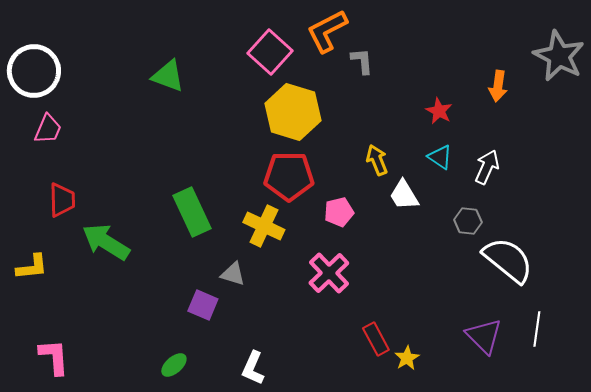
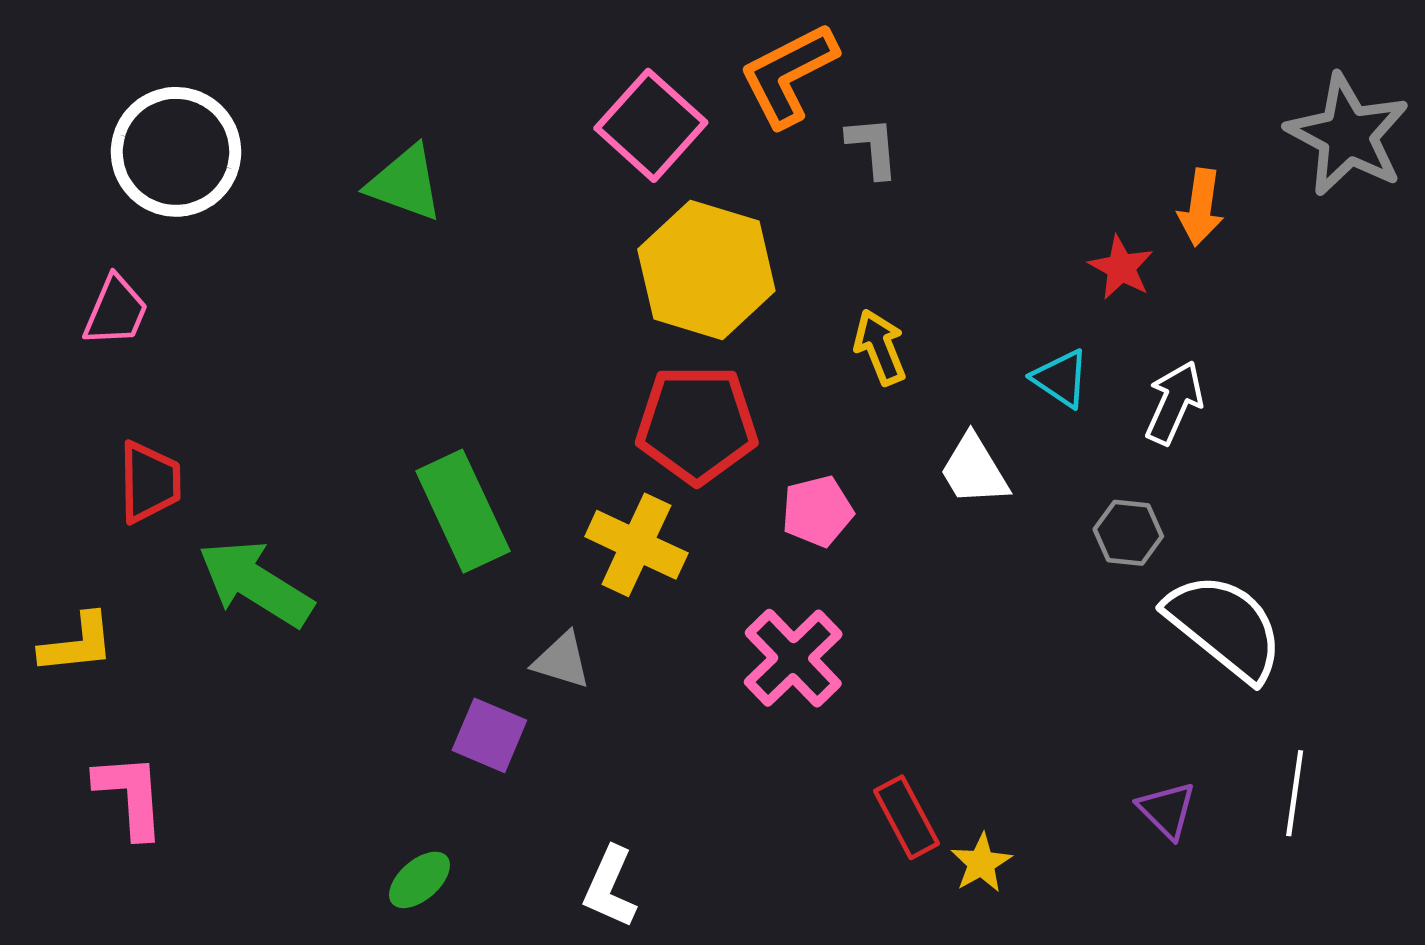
white circle: (34, 71) -> (176, 152), moved
red star: (439, 111) -> (1121, 268), moved
yellow arrow: (377, 160) -> (880, 347), moved
purple triangle: (484, 336) -> (1167, 810), size x0.7
pink L-shape: (54, 357) -> (130, 796), moved

